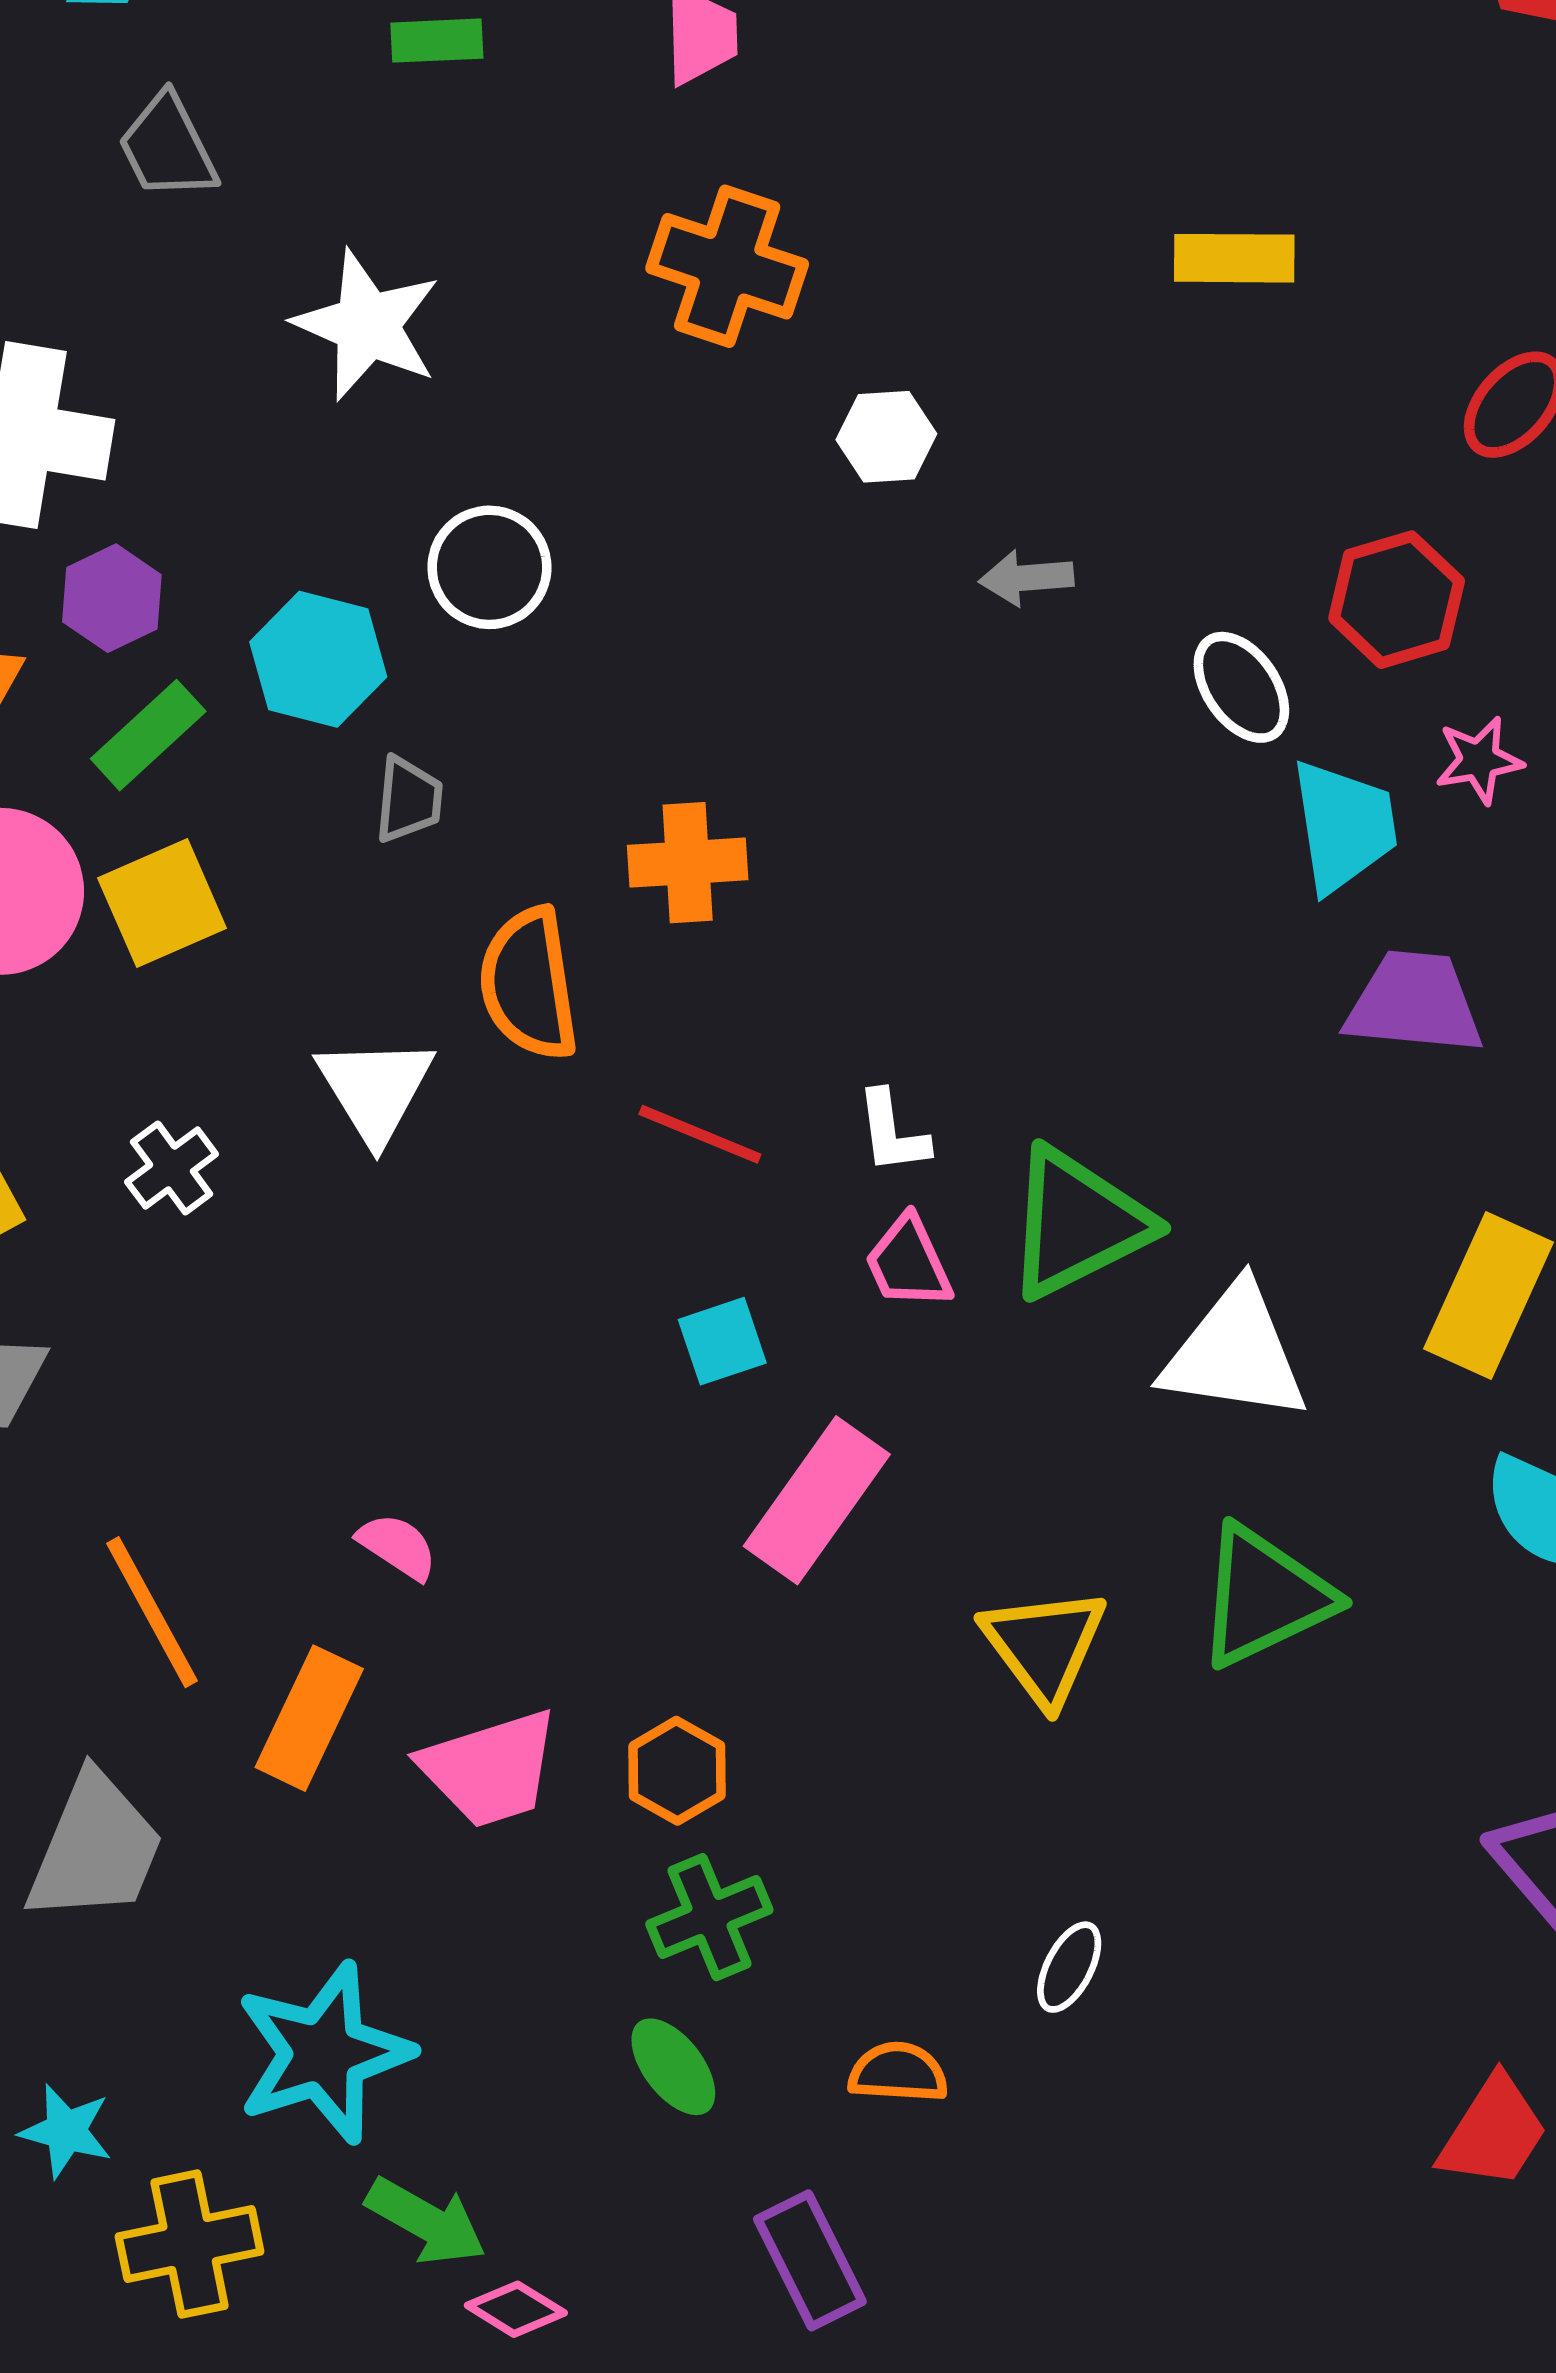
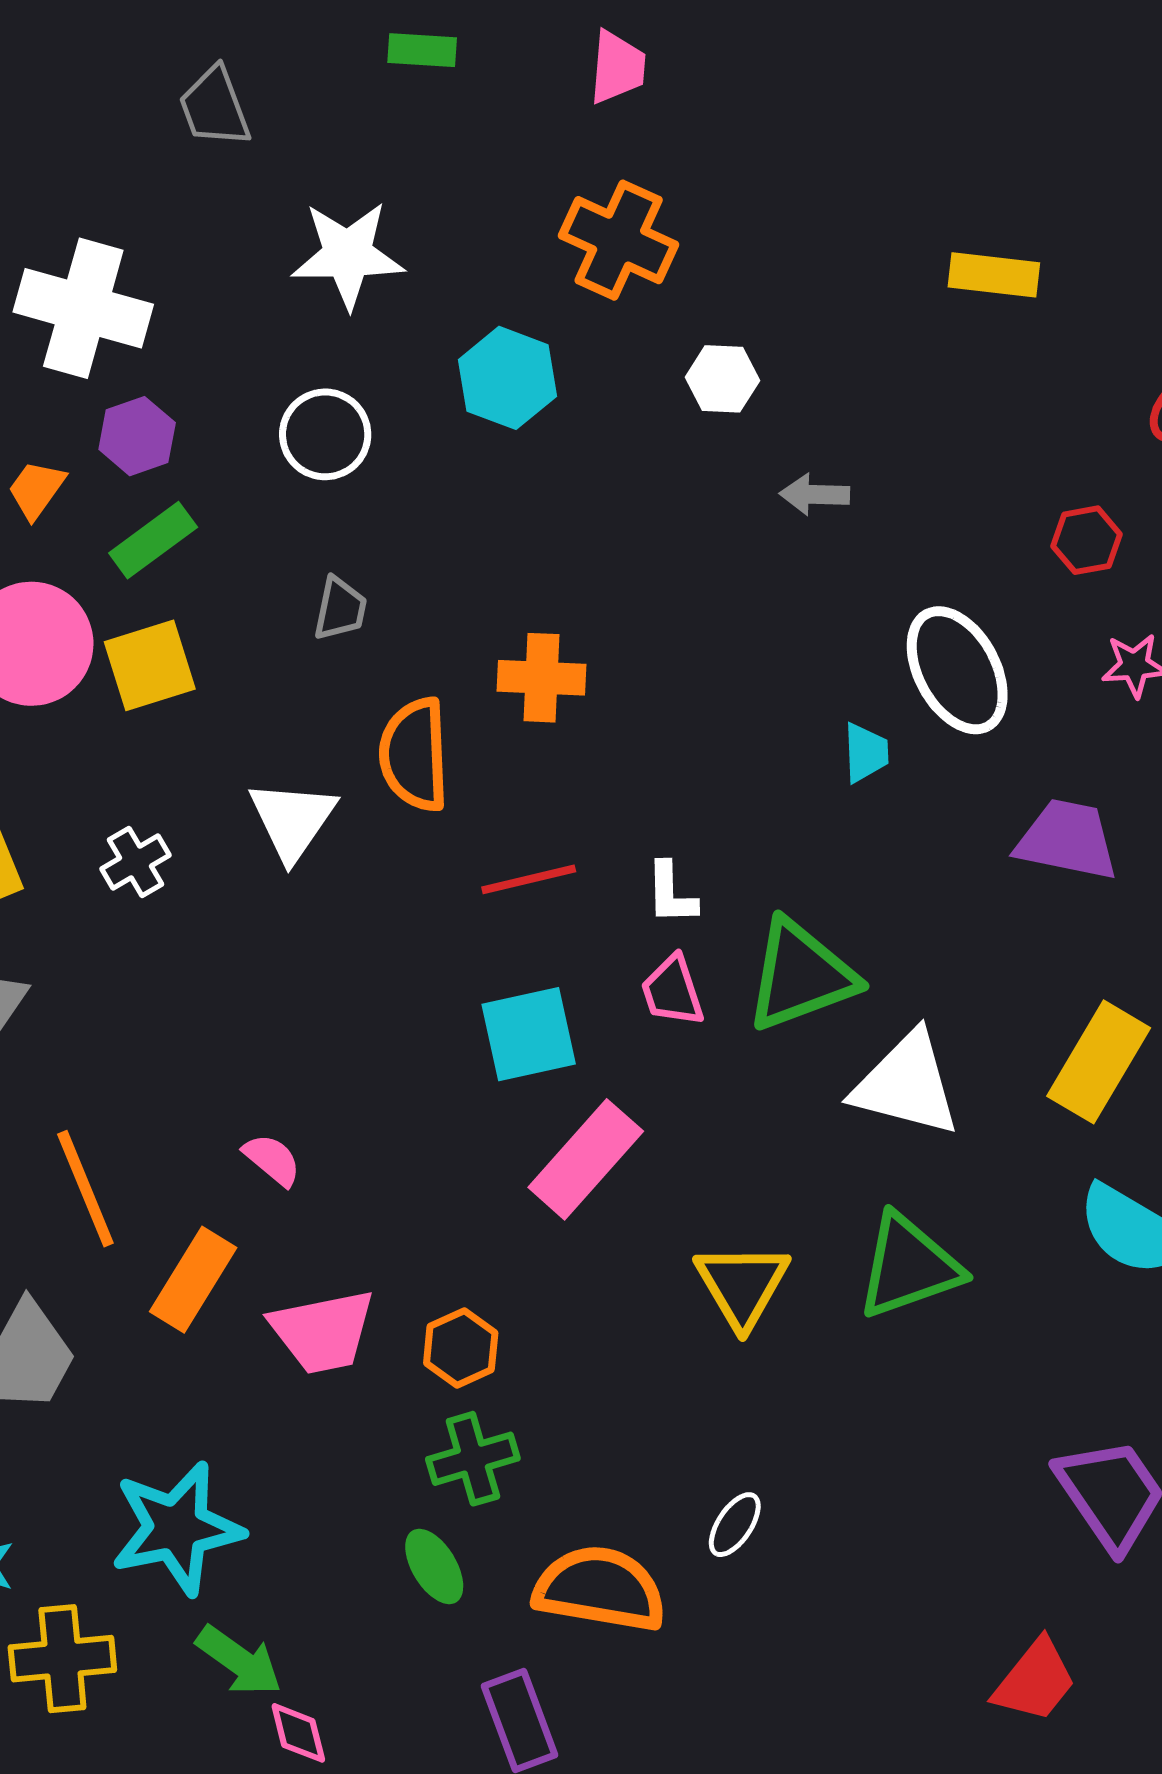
white star: (367, 325) -> (348, 255), turned -30
white circle: (489, 567) -> (325, 434), moved
red hexagon: (1397, 600) -> (1086, 540), size x0.7
cyan hexagon: (318, 659) -> (508, 378), moved
white ellipse: (1241, 687) -> (957, 670), moved, size x1.5
cyan trapezoid: (1344, 826) -> (866, 753), moved, size x0.6
red line: (700, 1134) -> (529, 879), turned -42
cyan square: (722, 1341) -> (529, 1034), size x1.5
orange semicircle: (898, 2072) -> (600, 1589), size x1.8
pink diamond: (516, 2309) -> (298, 1733), turned 38

